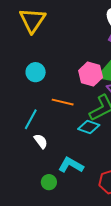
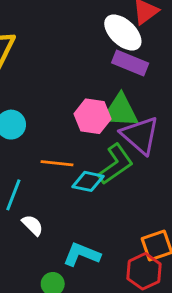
cyan diamond: (89, 127) -> (88, 181), moved

